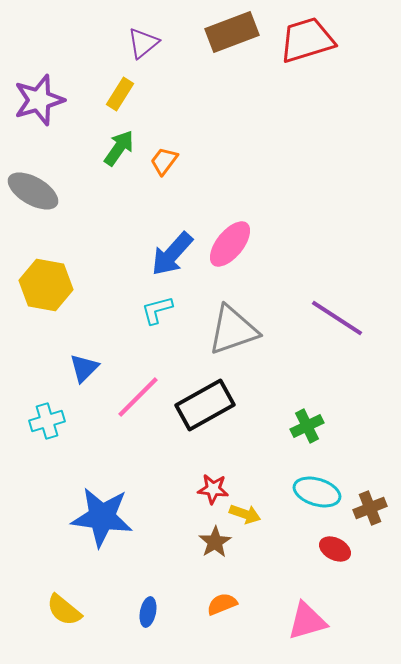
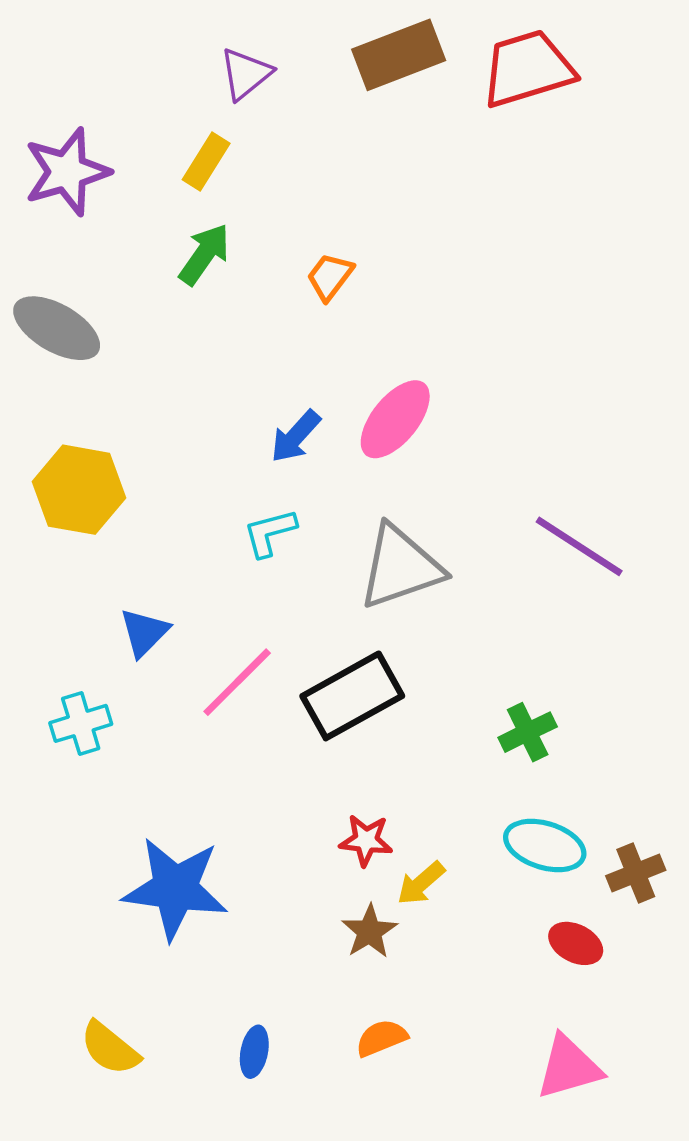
orange trapezoid: (164, 161) -> (330, 277), moved
blue arrow: (172, 254) -> (296, 436), size x0.7
yellow arrow: (245, 514) -> (421, 883), turned 120
pink triangle: (307, 621) -> (569, 1067), moved

